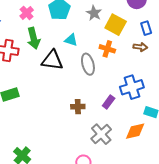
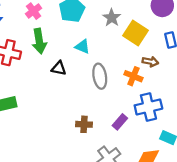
brown arrow: (140, 47) -> (150, 62), moved
orange cross: (107, 49) -> (133, 76), moved
black triangle: (52, 60) -> (59, 68), size x0.6

